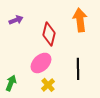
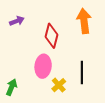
pink ellipse: (41, 63) -> (43, 66), turned -40
yellow cross: (48, 85) -> (59, 85), moved

